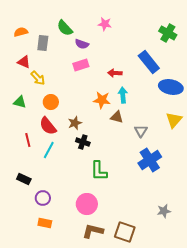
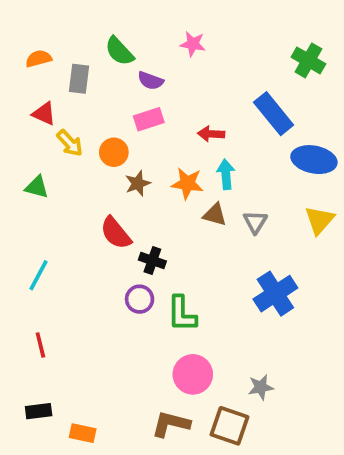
orange circle: (51, 102) -> (114, 152), moved
brown star: (75, 123) -> (138, 183), moved
red semicircle: (48, 126) -> (116, 233), moved
gray triangle: (141, 131) -> (255, 222), moved
red line: (28, 140) -> (40, 345), moved
cyan line: (49, 150) -> (39, 275), moved
black rectangle: (24, 179) -> (39, 411), moved, turned -32
purple circle: (43, 198) -> (140, 299), moved
pink circle: (87, 204) -> (193, 374), moved
gray star: (164, 211) -> (261, 387), moved
orange rectangle: (45, 223) -> (83, 433), moved

